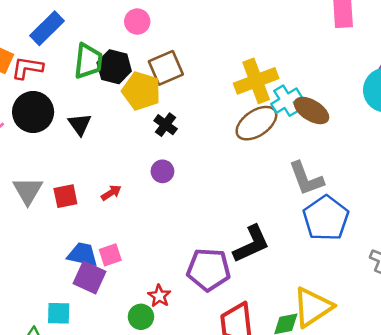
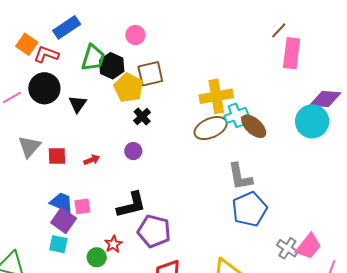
black L-shape: (251, 244) -> (131, 205), moved
cyan square: (59, 313) -> (58, 244), moved

